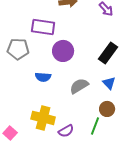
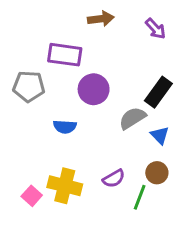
gray semicircle: (79, 86) -> (132, 118), moved
purple semicircle: (66, 131) -> (114, 179), moved
pink square: (10, 133) -> (32, 196), moved

